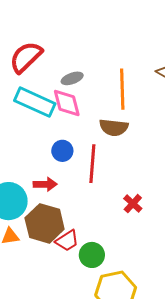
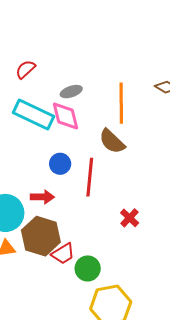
red semicircle: (26, 57) -> (25, 69), size x0.6
brown semicircle: (114, 127) -> (112, 141), turned 36

